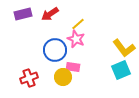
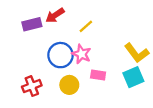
purple rectangle: (23, 14) -> (32, 24), moved
pink star: (76, 39) -> (81, 54), moved
pink rectangle: (73, 67) -> (98, 75), moved

